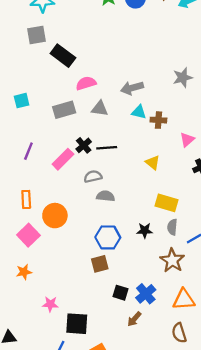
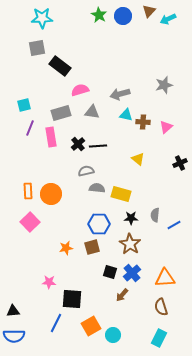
pink triangle: (187, 140) -> (166, 127), moved
purple line: (28, 151) -> (30, 128), moved
pink rectangle: (63, 159) -> (51, 137), moved, turned -54
yellow rectangle: (166, 203) -> (121, 194), moved
orange circle: (55, 216) -> (51, 194), moved
brown star: (172, 260) -> (130, 244), moved
orange star: (24, 272) -> (66, 248), moved

